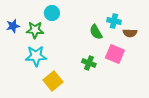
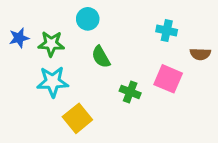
cyan circle: (52, 13) -> (88, 19), moved
green semicircle: (96, 32) -> (101, 57), moved
brown semicircle: (130, 33) -> (200, 54), moved

